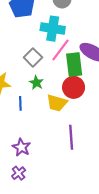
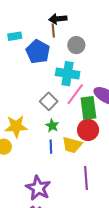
blue line: (20, 103) -> (51, 147), moved
purple star: (21, 147) -> (38, 188), size x1.4

